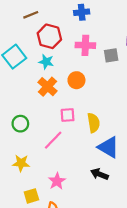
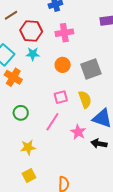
gray square: (111, 55) -> (91, 69), moved, size x1.5
orange cross: (48, 87) -> (13, 77), moved
pink star: (57, 181) -> (78, 132), moved
yellow square: (31, 196) -> (29, 175), moved

